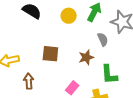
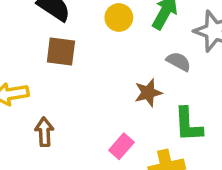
gray semicircle: (103, 39) -> (179, 62), turned -40
brown square: (50, 54) -> (61, 51), moved

